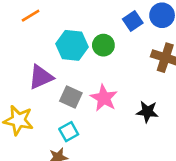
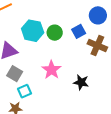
blue square: (133, 21) -> (79, 31), moved
gray square: (71, 97) -> (15, 74), moved

